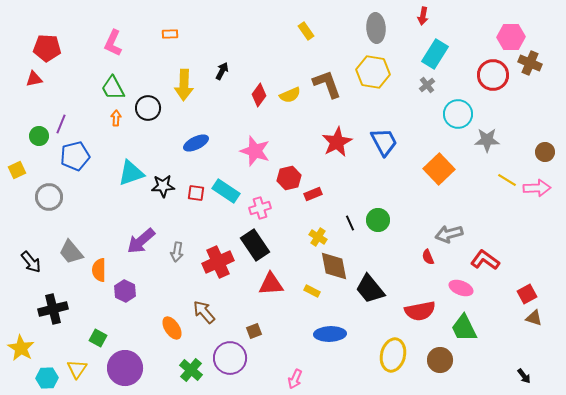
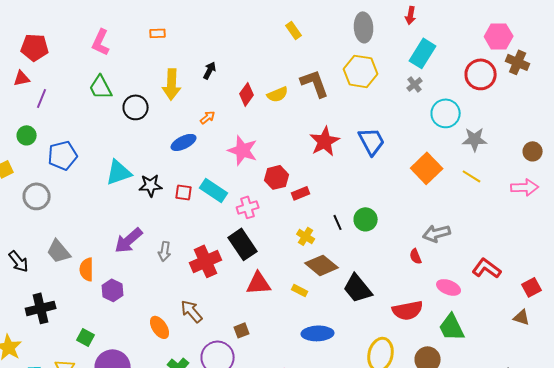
orange arrow: (116, 118) -> (208, 117), moved, turned 49
purple line: (61, 124) -> (42, 98), moved
yellow line: (507, 180) -> (472, 176), moved
red L-shape: (485, 260) -> (487, 268), moved
brown diamond: (334, 266) -> (322, 265), turned -40
red square: (527, 294) -> (532, 287), moved

